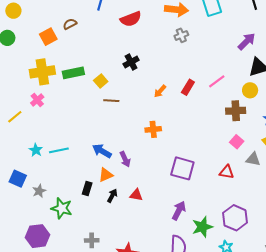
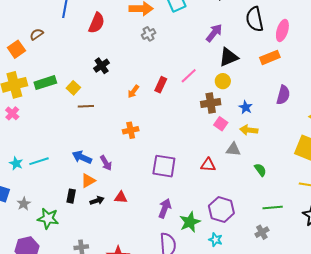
red semicircle: (131, 19) -> (97, 23), turned -40
pink square: (237, 142) -> (221, 124), moved
black arrow: (112, 196) -> (97, 201), turned 48

